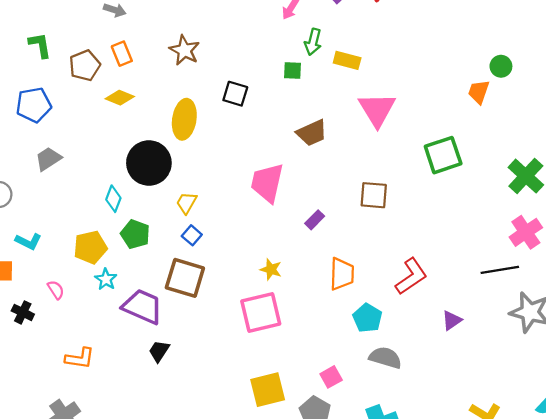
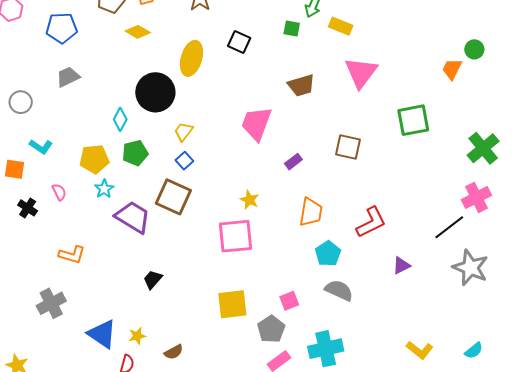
green pentagon: (135, 234) -> (135, 153), turned 30
black line: (500, 270) -> (449, 227), turned -36
black trapezoid: (159, 351) -> (153, 279), moved

